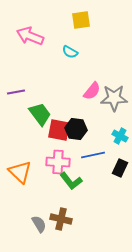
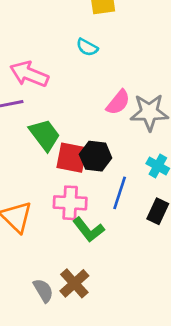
pink arrow: (30, 36) -> (29, 74), moved
blue line: (93, 155) -> (120, 193), turned -60
brown cross: (61, 219) -> (74, 283), turned 35

